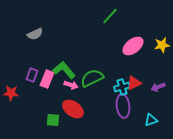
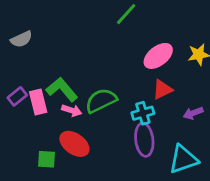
purple rectangle: (32, 75) -> (17, 96), turned 32
pink rectangle: (47, 79) -> (38, 102), turned -36
red triangle: (134, 83) -> (162, 89), moved
cyan triangle: (151, 120) -> (183, 159), size x1.6

